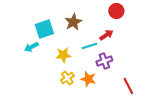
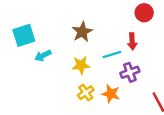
brown star: (73, 22) -> (82, 32), moved
cyan square: (44, 29) -> (24, 35), moved
red arrow: (106, 35) -> (132, 41), turned 120

